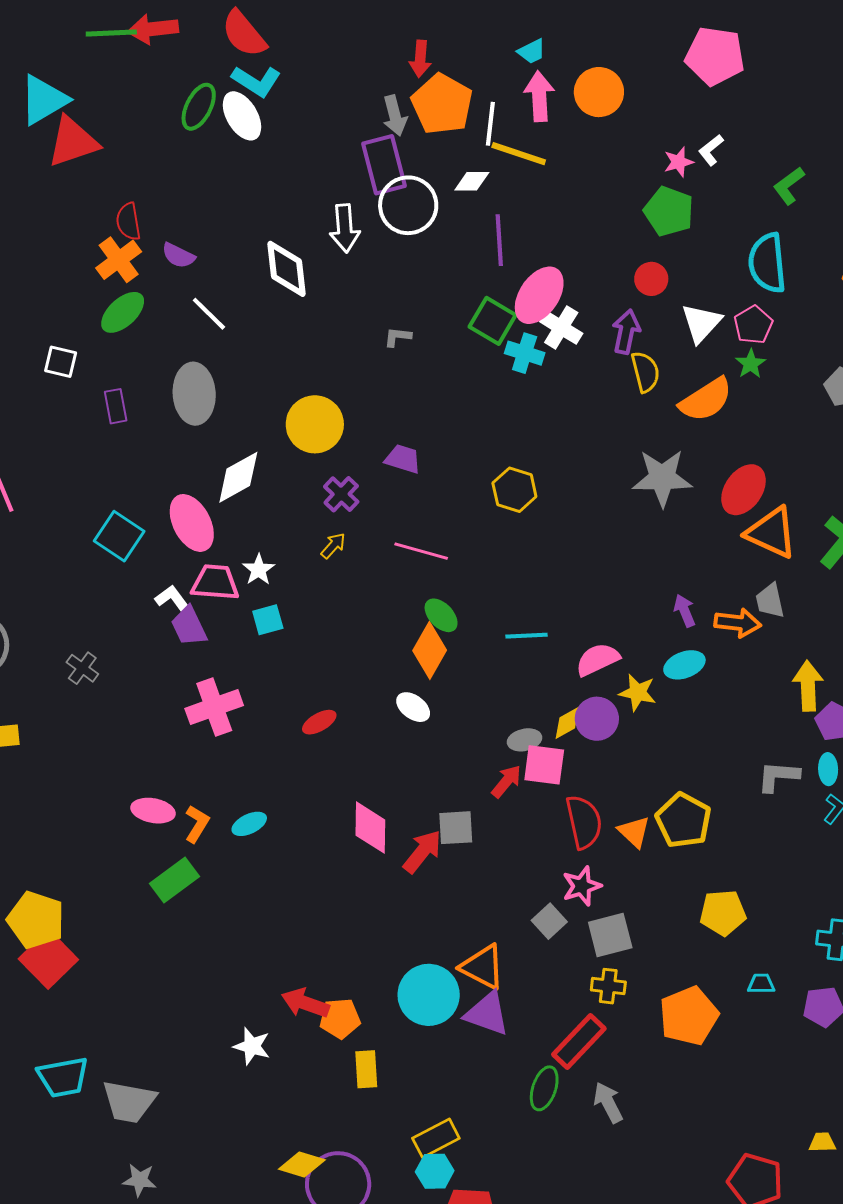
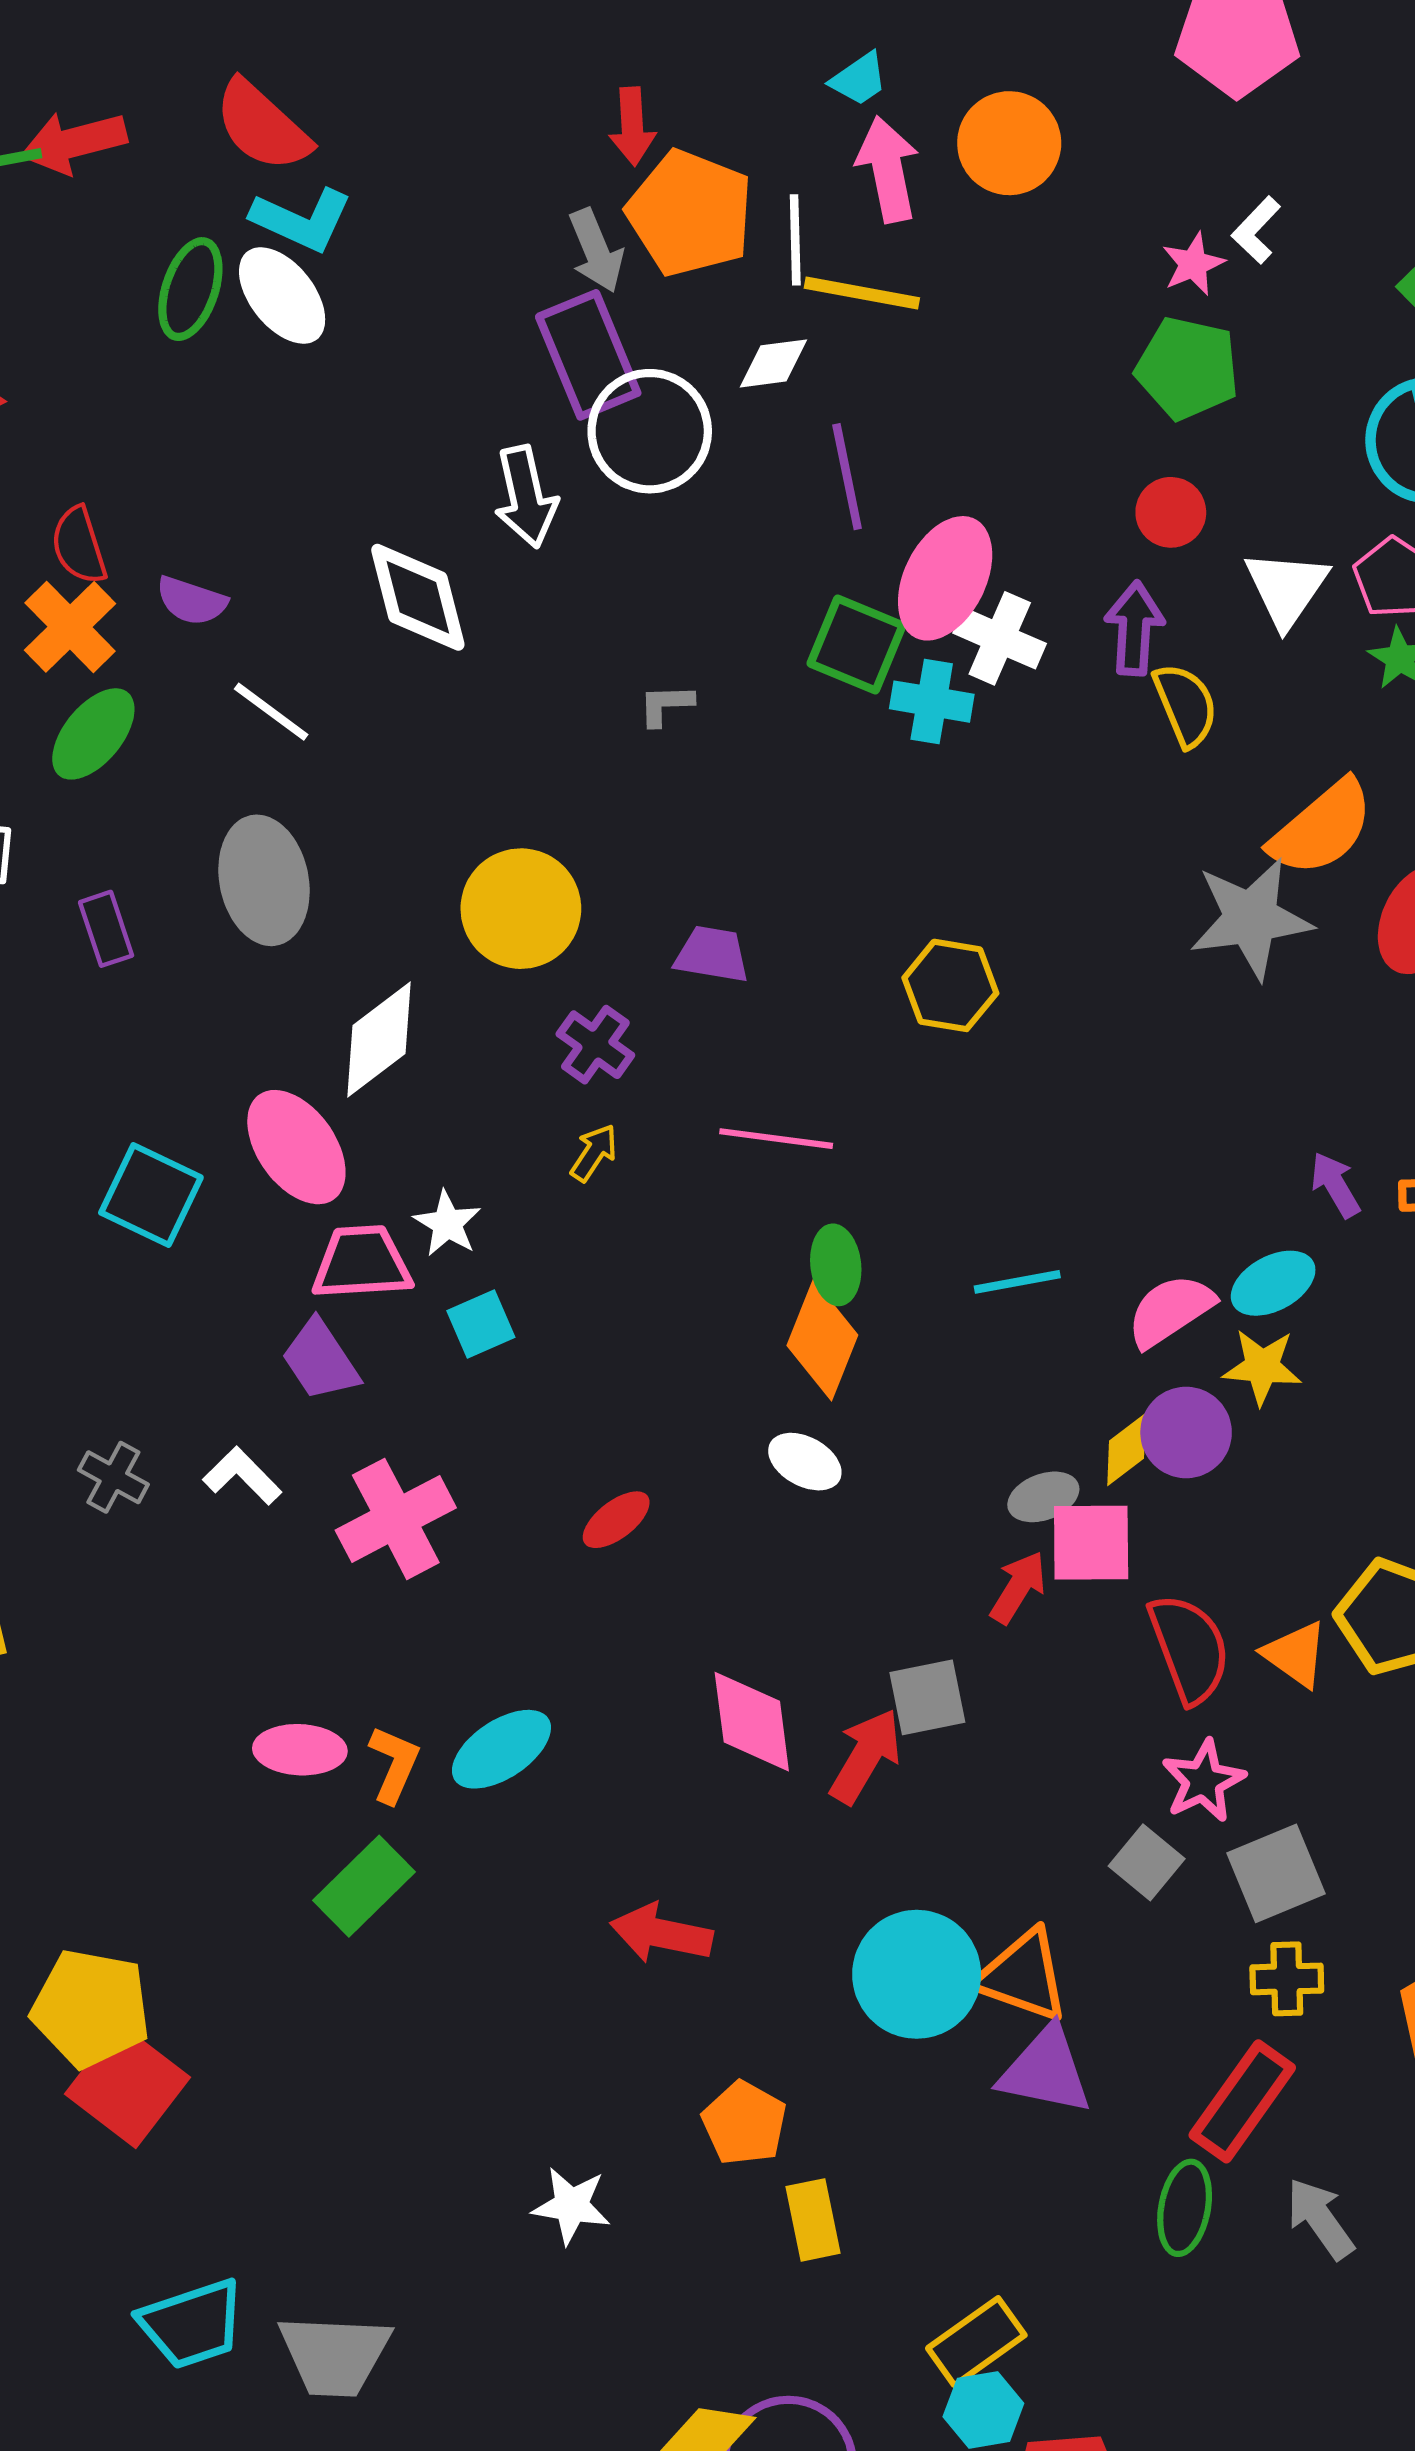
orange semicircle: (706, 400) -> (1322, 828), moved
white L-shape: (173, 600) -> (242, 1476), moved
green ellipse: (441, 615) -> (836, 1265), turned 45
cyan ellipse: (684, 665) -> (1273, 1283), moved
cyan ellipse: (249, 824) -> (501, 1749), size x1.4
cyan circle: (429, 995) -> (917, 1974), moved
red arrow: (305, 1003) -> (661, 1933), moved
orange pentagon: (340, 1018) -> (744, 2123), turned -30

